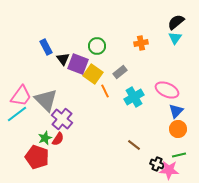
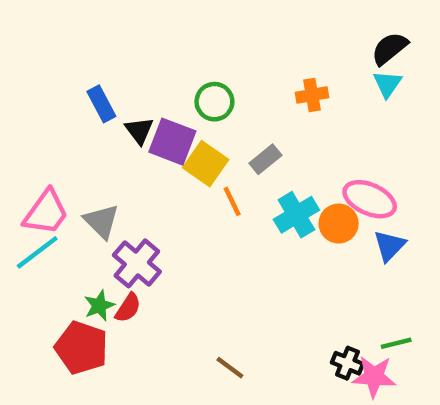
gray triangle: (46, 100) -> (101, 221), size x0.7
orange circle: (178, 129) -> (339, 224), moved
brown line: (134, 145) -> (230, 368), moved

